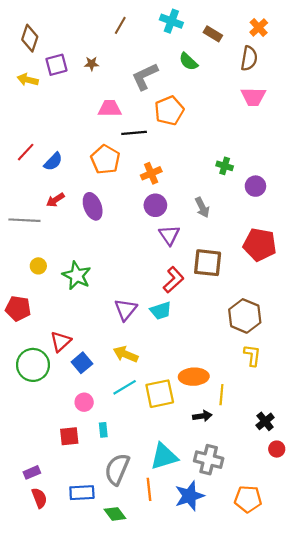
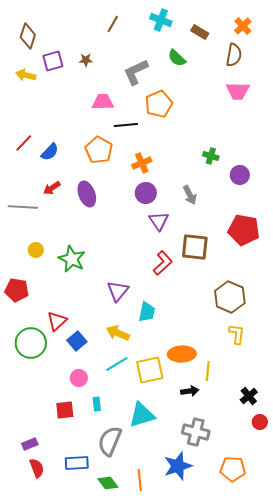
cyan trapezoid: (161, 311) -> (147, 312), moved, turned -60
cyan triangle: (164, 456) -> (142, 415), moved
orange line: (149, 489) -> (140, 480), moved

